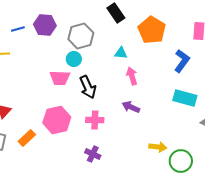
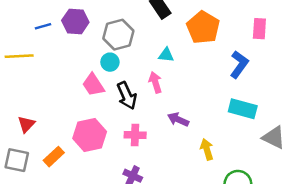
pink arrow: (132, 76) -> (155, 82), moved
pink trapezoid: (60, 78) -> (93, 85), turned 55
yellow arrow: (158, 147) -> (207, 149), moved, turned -114

